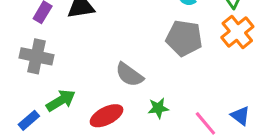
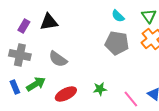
gray semicircle: (129, 75) -> (58, 59), moved
blue rectangle: (29, 120) -> (15, 87), moved, turned -72

